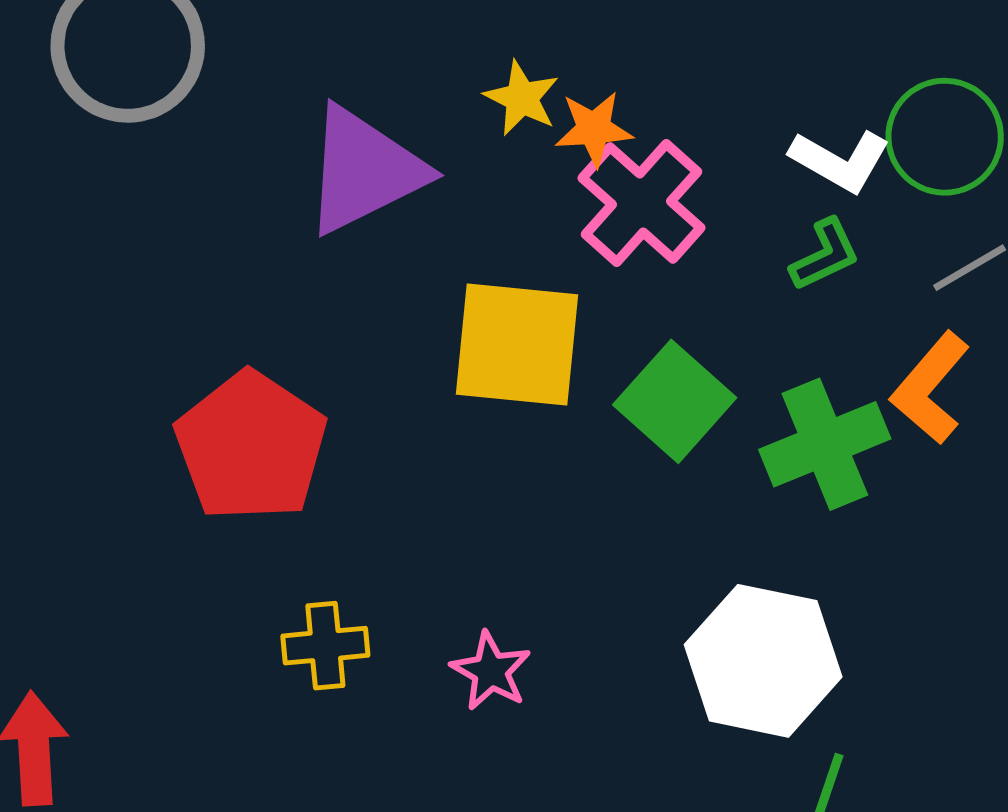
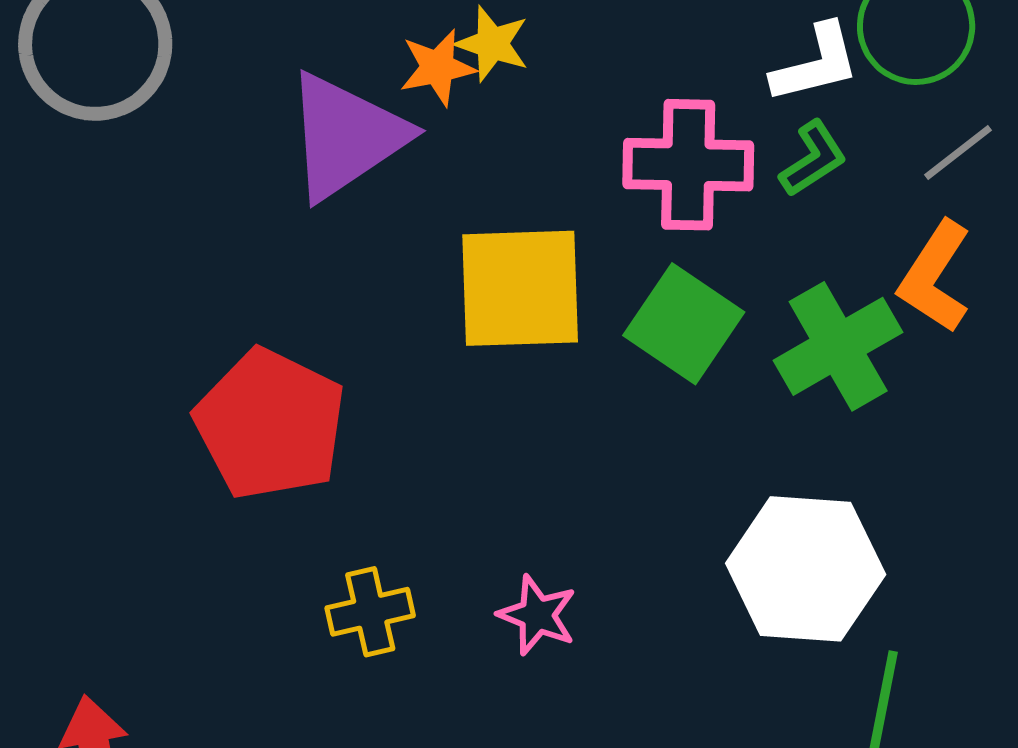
orange star: (594, 129) -> (438, 68), moved
white L-shape: (840, 161) -> (816, 64), turned -36
pink cross: (641, 203) -> (688, 165), moved, turned -33

